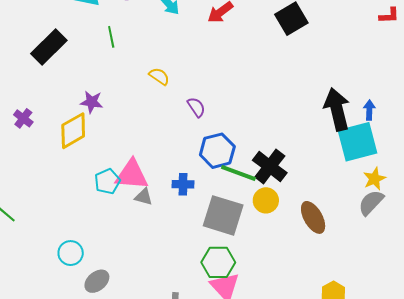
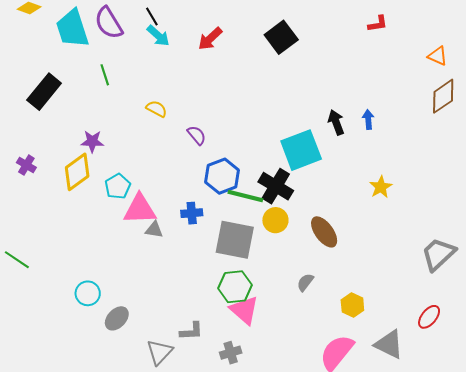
black arrow: (337, 109) -> (336, 122), size x0.6
cyan square: (358, 142) -> (301, 150), moved
cyan pentagon: (107, 181) -> (118, 186), moved
gray semicircle: (371, 203) -> (305, 282), moved, size x0.7

